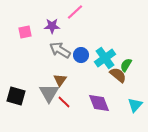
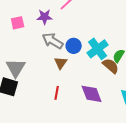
brown triangle: (60, 80) -> (61, 63), moved
gray triangle: (49, 93) -> (16, 68), moved
red line: (64, 102) -> (57, 93), turned 56

